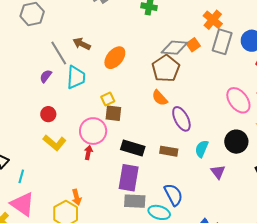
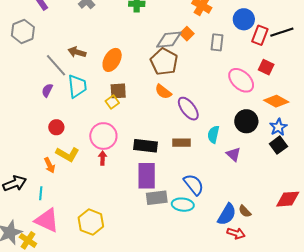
gray rectangle: (222, 42) -> (217, 42), moved, size x0.7
brown square: (113, 113) -> (118, 91), moved
orange arrow: (77, 197) -> (50, 165), moved

